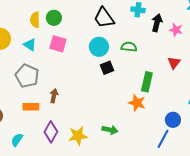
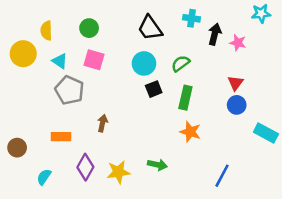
yellow semicircle: (35, 20) -> (46, 31), moved
green semicircle: (129, 47) -> (181, 63), turned -42
gray pentagon: (27, 76) -> (70, 90), moved
green rectangle: (147, 82) -> (185, 98), moved
brown arrow: (54, 96) -> (102, 123), moved
blue circle: (173, 120) -> (237, 105), moved

